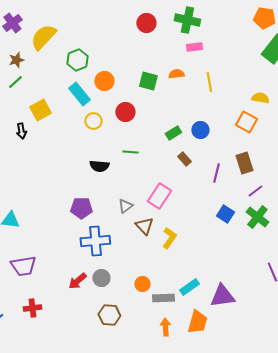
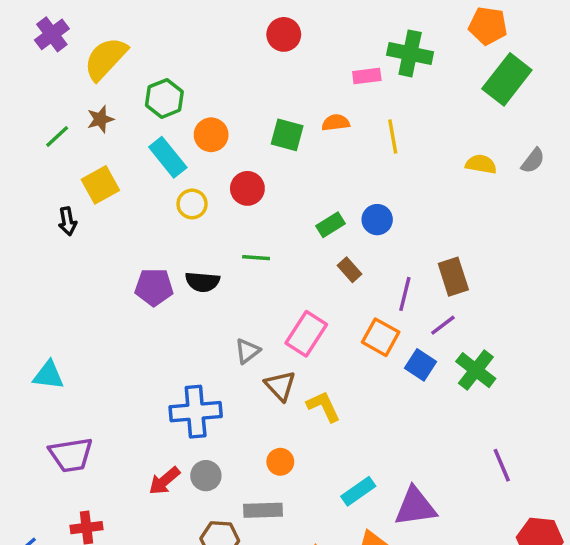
green cross: (187, 20) -> (410, 53), moved
brown star: (16, 60) -> (100, 119), moved
orange square: (246, 122) -> (381, 337), moved
purple line: (255, 191) -> (443, 325), moved
purple pentagon: (81, 208) -> (154, 287), moved
yellow L-shape: (169, 238) -> (324, 406), turned -60
orange circle: (142, 284) -> (280, 462), moved
gray rectangle: (163, 298) -> (263, 510), moved

